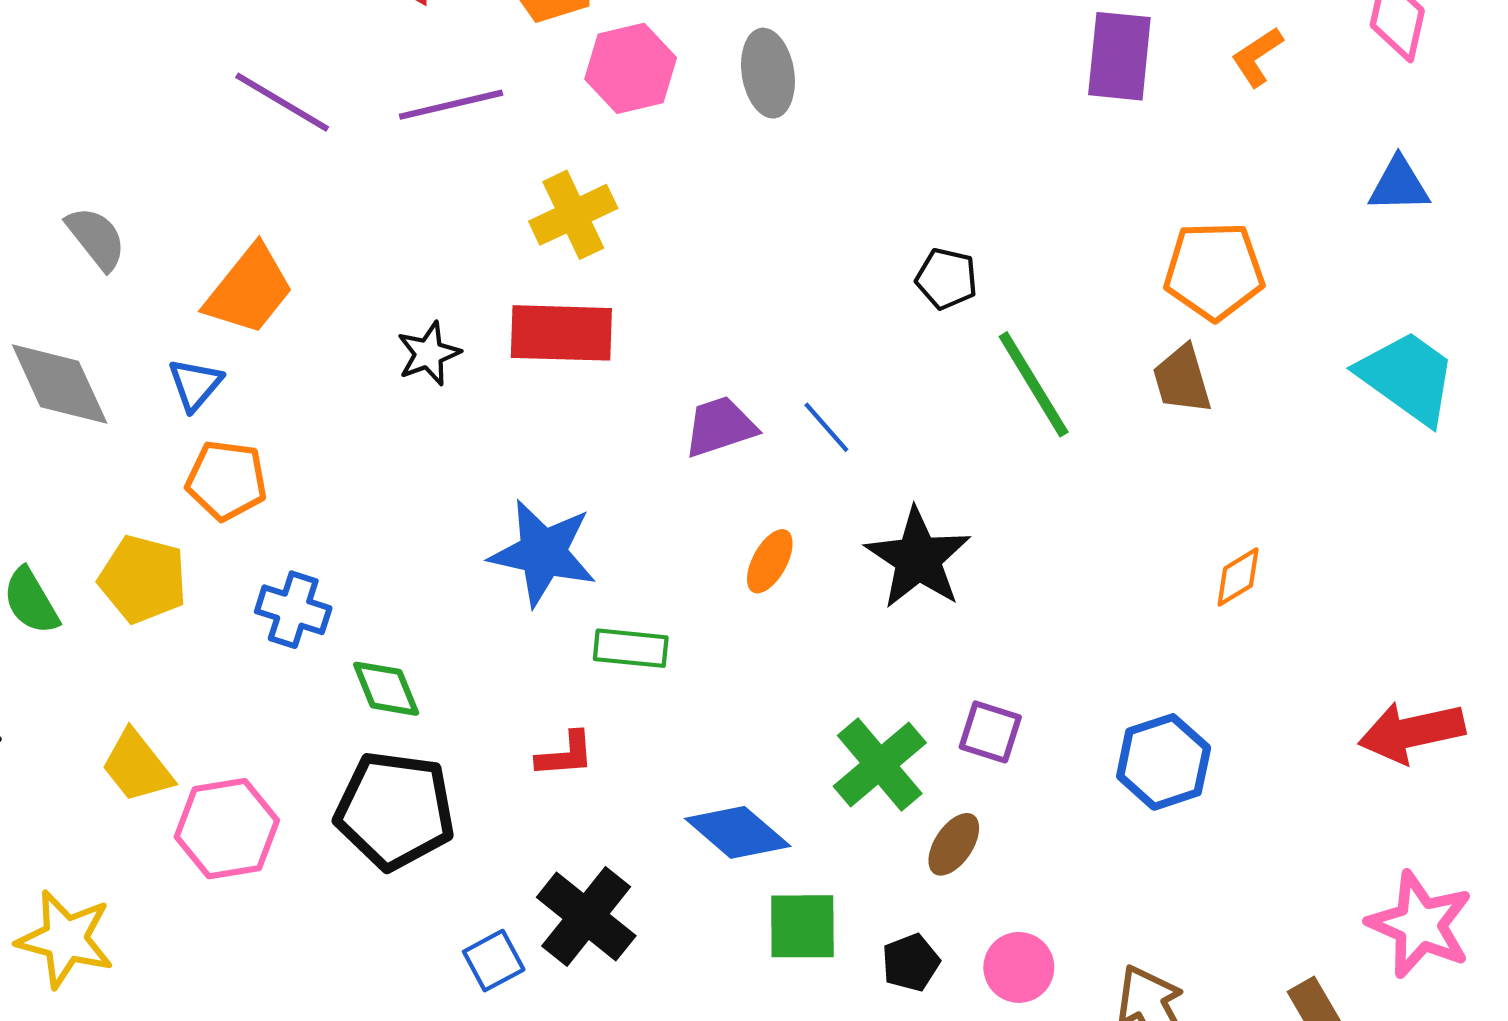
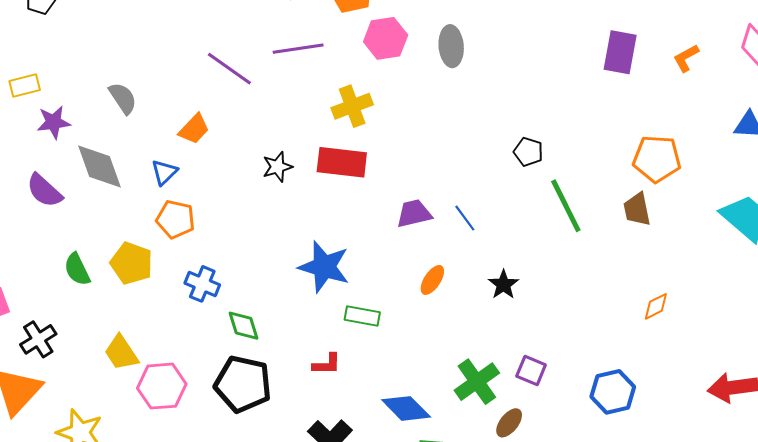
purple line: (282, 102) -> (229, 69), moved
orange trapezoid: (249, 290) -> (194, 129), size x0.7
black star: (918, 558) -> (503, 285), size x0.6

